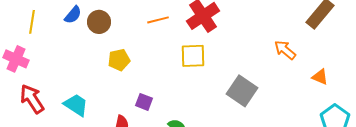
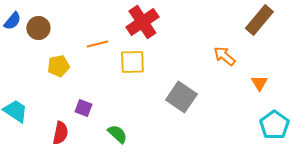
orange line: (158, 20) -> (97, 44), moved
orange triangle: (320, 77) -> (259, 83), turned 36

